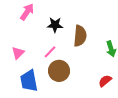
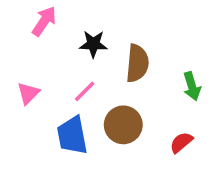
brown circle: (59, 71) -> (123, 125), moved
blue trapezoid: (29, 81) -> (72, 135), moved

